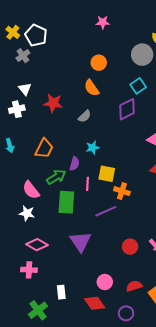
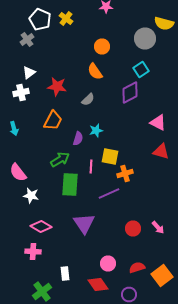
yellow cross: (13, 32) -> (66, 18), moved
white triangle: (25, 89) -> (29, 72), turned 32
orange trapezoid: (44, 149) -> (53, 120), moved
purple semicircle: (74, 164) -> (78, 138), moved
pink semicircle: (31, 190) -> (18, 172), moved
orange cross: (122, 191) -> (125, 174), turned -35

